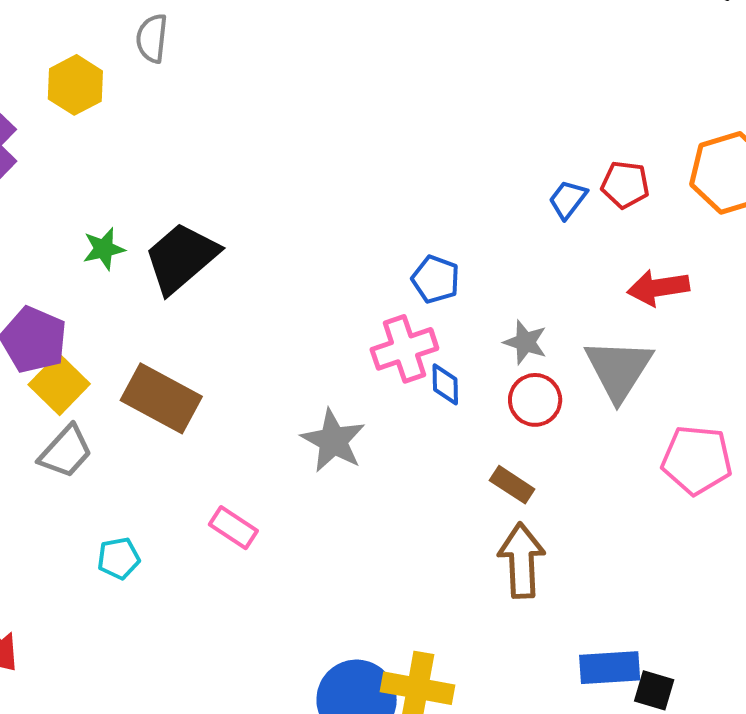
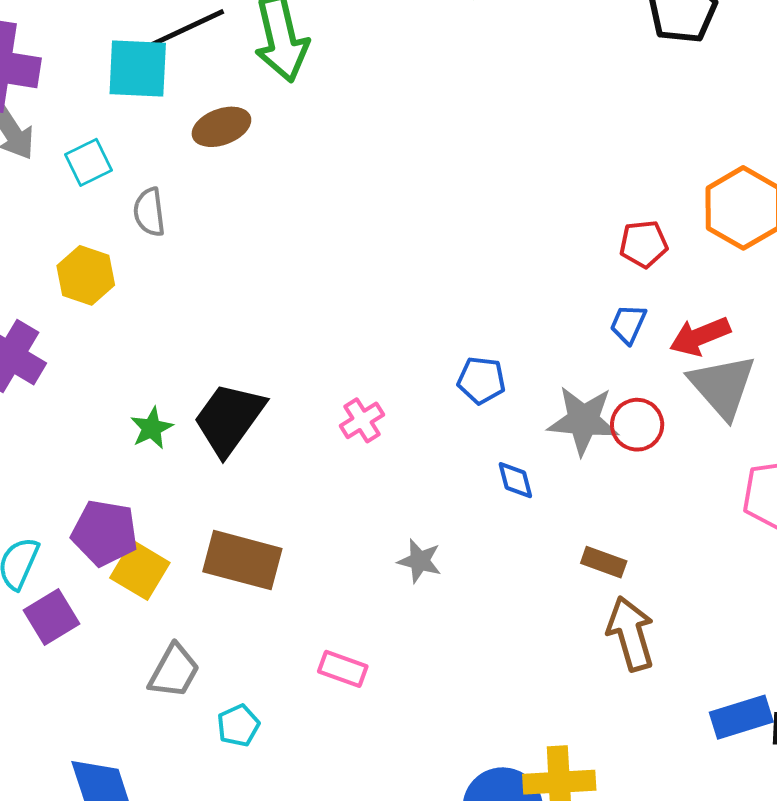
blue trapezoid: (568, 199) -> (628, 324), moved
gray star: (525, 342) -> (583, 420), size x1.6
pink cross: (404, 349) -> (362, 420), moved, size x0.7
gray triangle: (619, 369) -> (722, 386), moved
red circle: (535, 400) -> (637, 425), moved
gray star: (333, 441) -> (420, 561), size x0.7
gray trapezoid: (66, 452) -> (174, 671), moved

